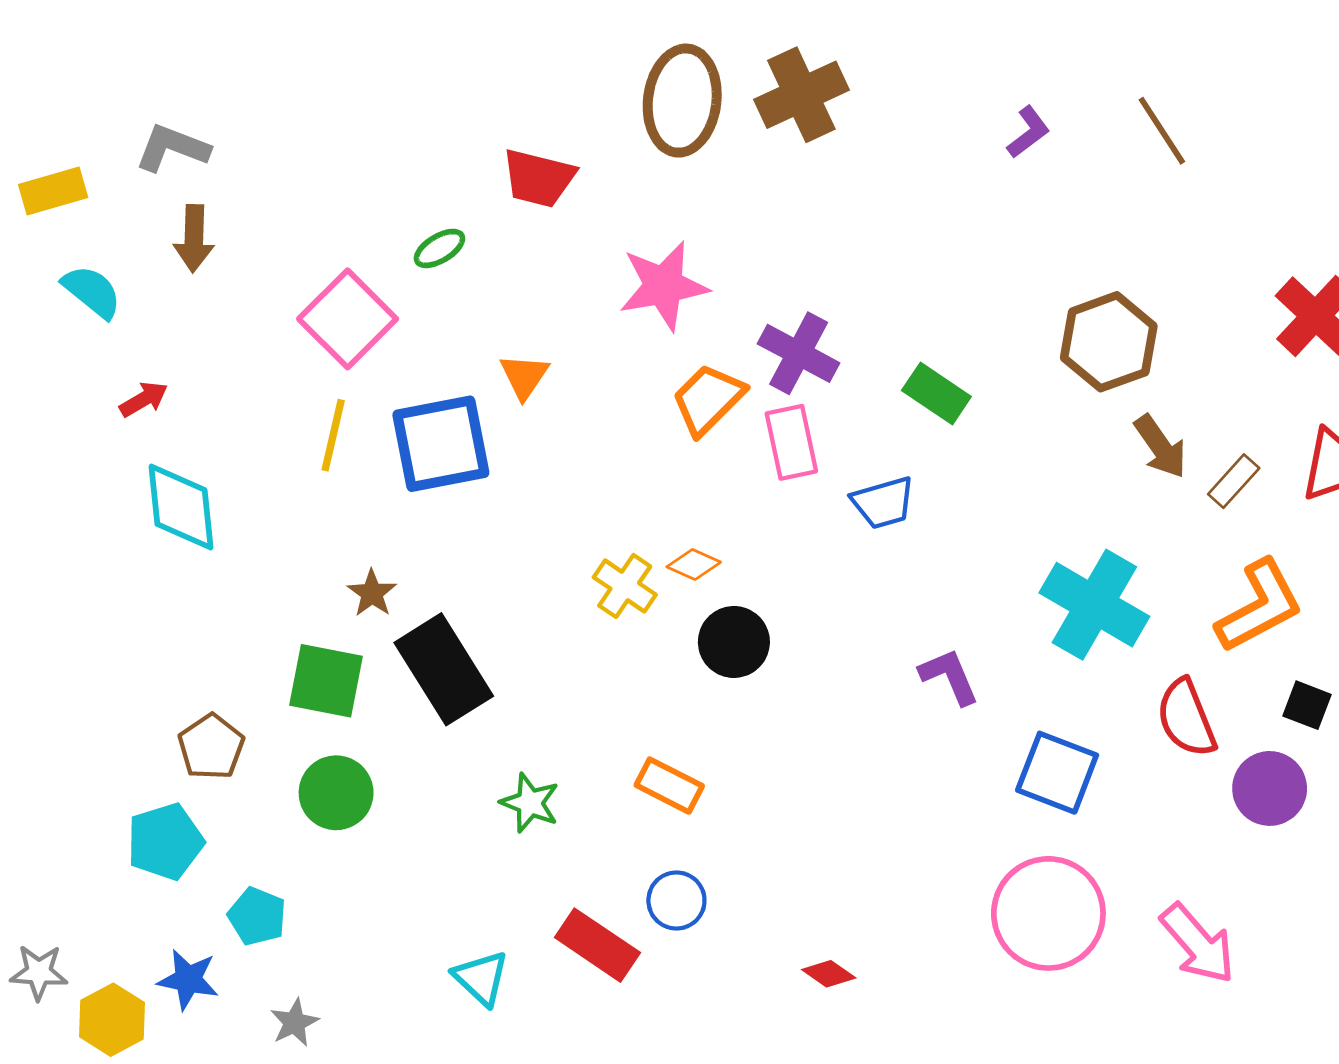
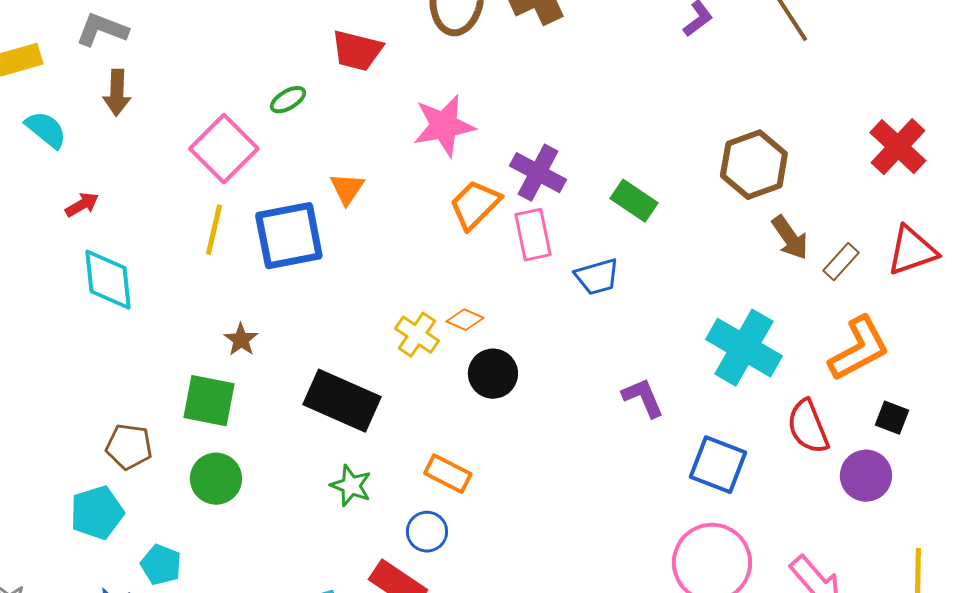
black rectangle: (444, 669) -> (342, 401), moved, turned -34
brown pentagon: (211, 747) -> (129, 447), turned -30
blue circle: (676, 901) -> (427, 532), moved

